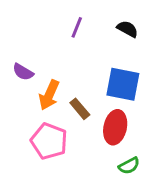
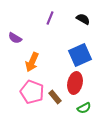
purple semicircle: (23, 72) -> (15, 38), moved
blue square: (123, 84) -> (80, 55), turned -35
brown rectangle: (80, 109) -> (55, 97), moved

